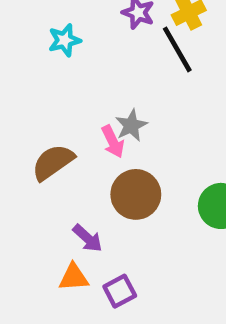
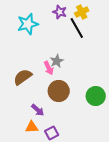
cyan star: (64, 40) -> (28, 24), size x1.5

